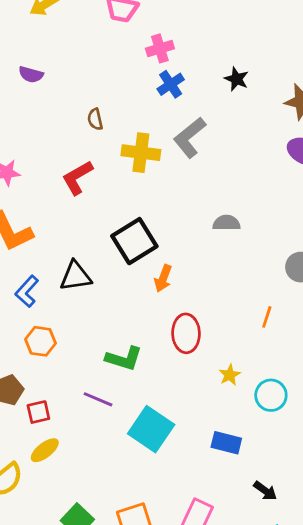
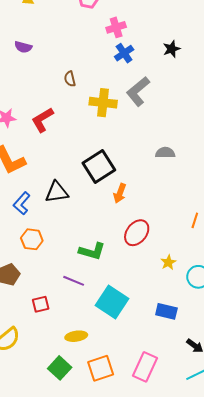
black star: (237, 79) -> (172, 49), turned 30
red L-shape: (77, 178) -> (42, 120), moved
red ellipse: (186, 333) -> (137, 233), turned 40
red square: (38, 412) -> (41, 304), moved
yellow ellipse: (45, 450) -> (76, 336), moved, turned 30

